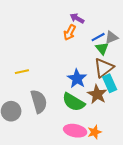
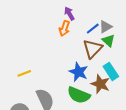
purple arrow: (77, 18) -> (69, 14), turned 40
green triangle: (102, 48) -> (108, 40), moved
brown triangle: (104, 68) -> (92, 49), moved

